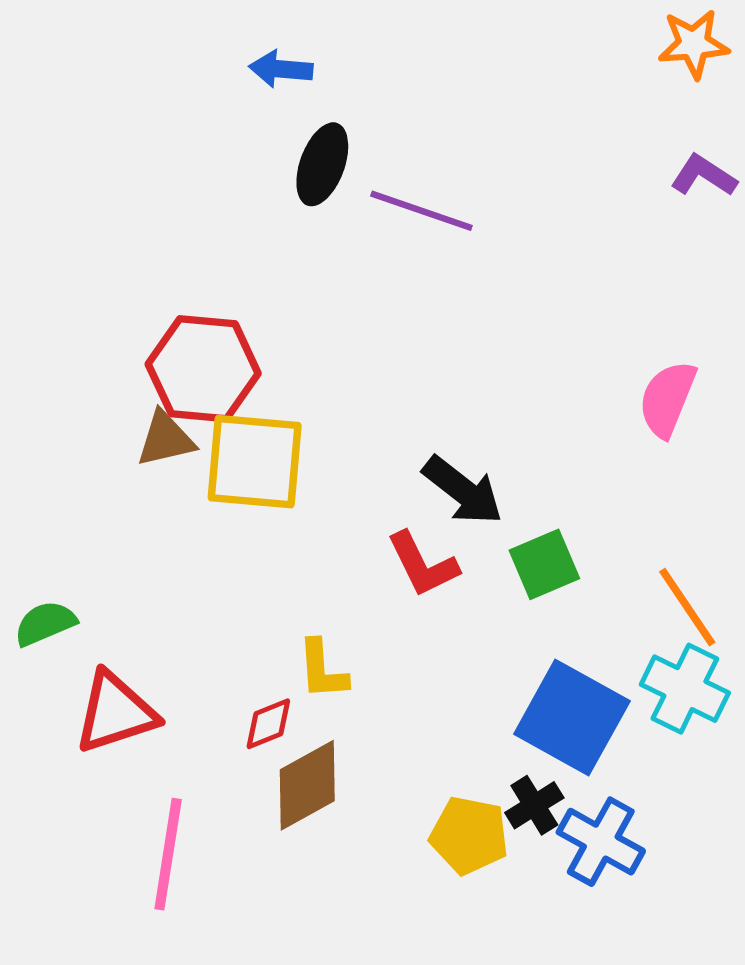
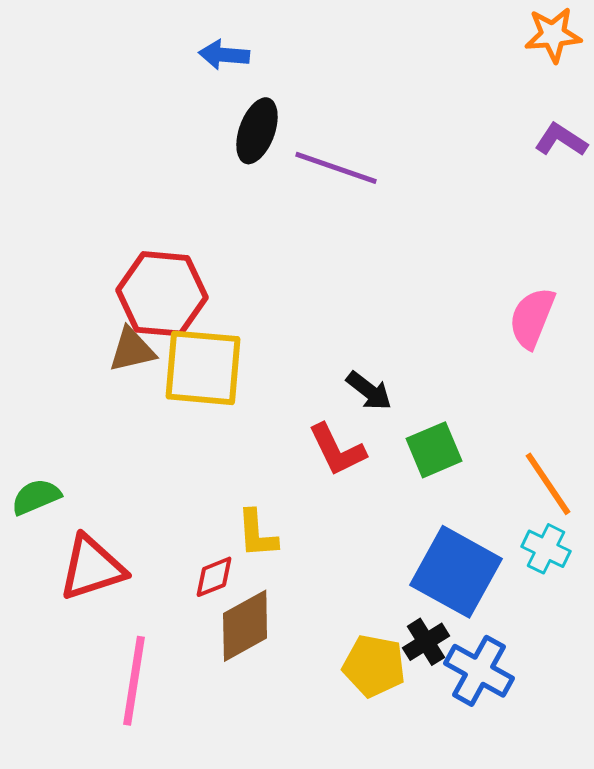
black arrow: (463, 490) -> (369, 391), size x0.7
cyan cross: (685, 689) -> (546, 549), size x0.7

